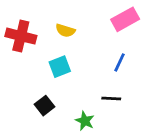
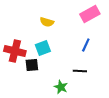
red cross: (21, 36) -> (15, 51), moved
black square: (44, 106) -> (32, 65), moved, turned 32

